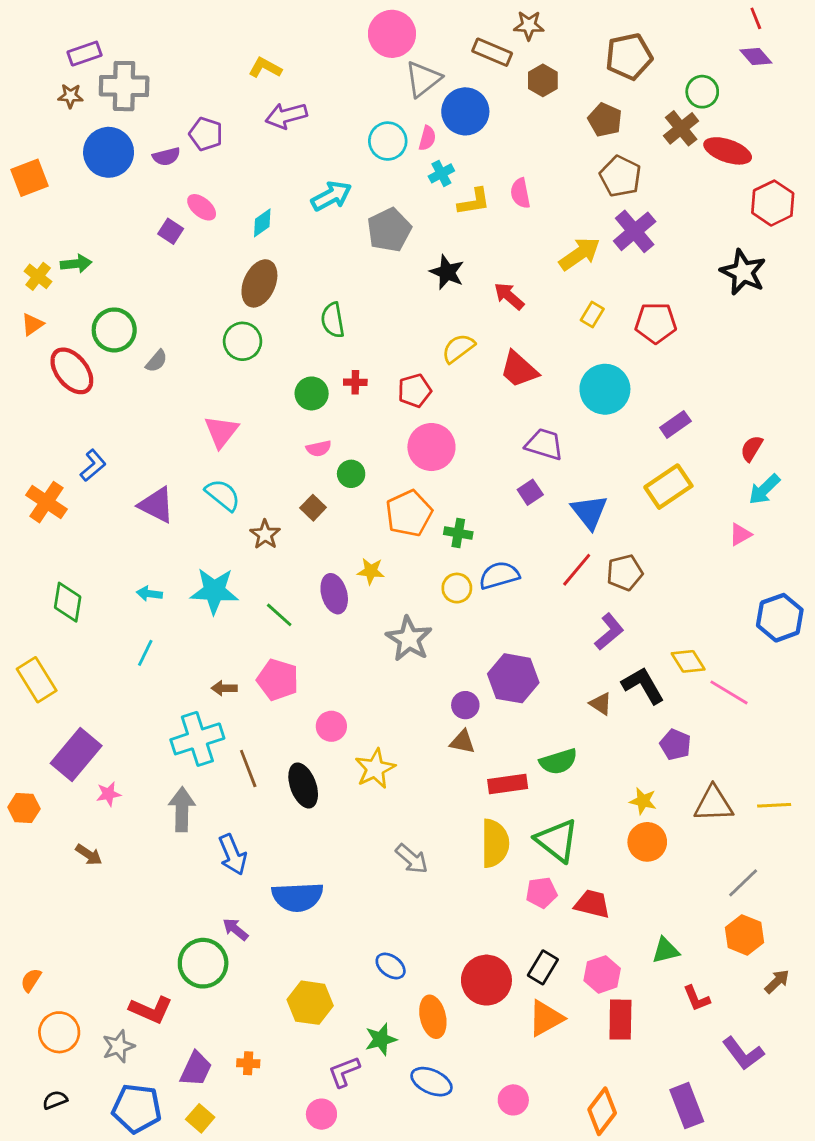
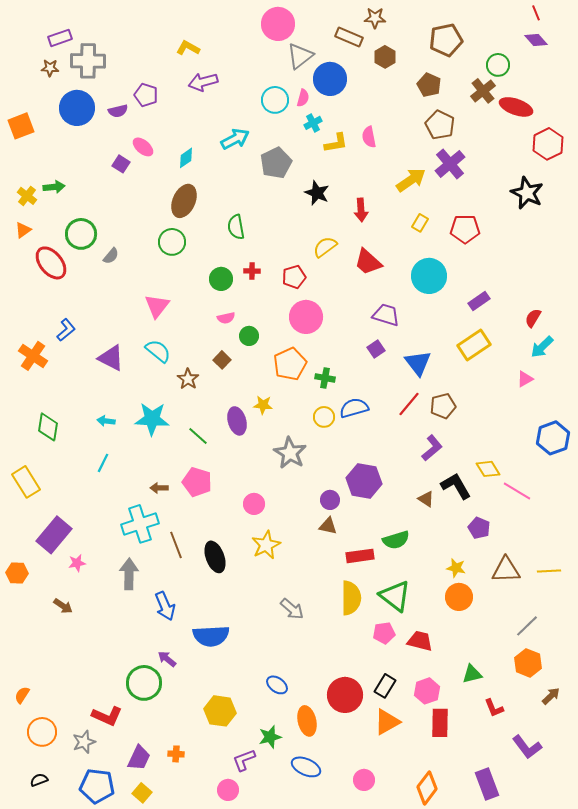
red arrow: (509, 296) -> (361, 210), turned -135
pink circle: (331, 726) -> (254, 504), moved

